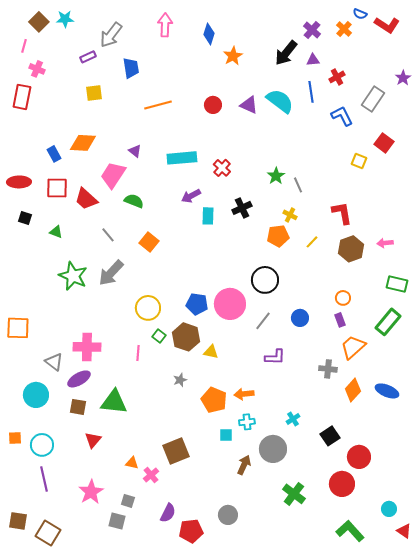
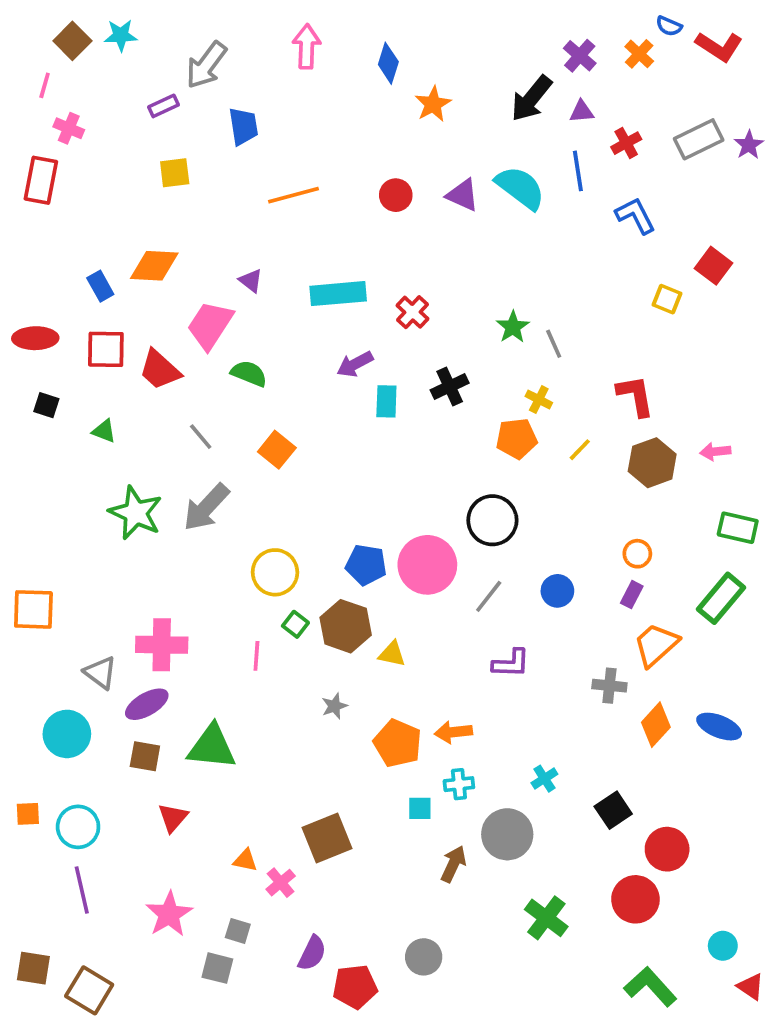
gray rectangle: (373, 99) -> (699, 139), moved, turned 30
purple rectangle: (340, 320) -> (632, 595), turned 48

